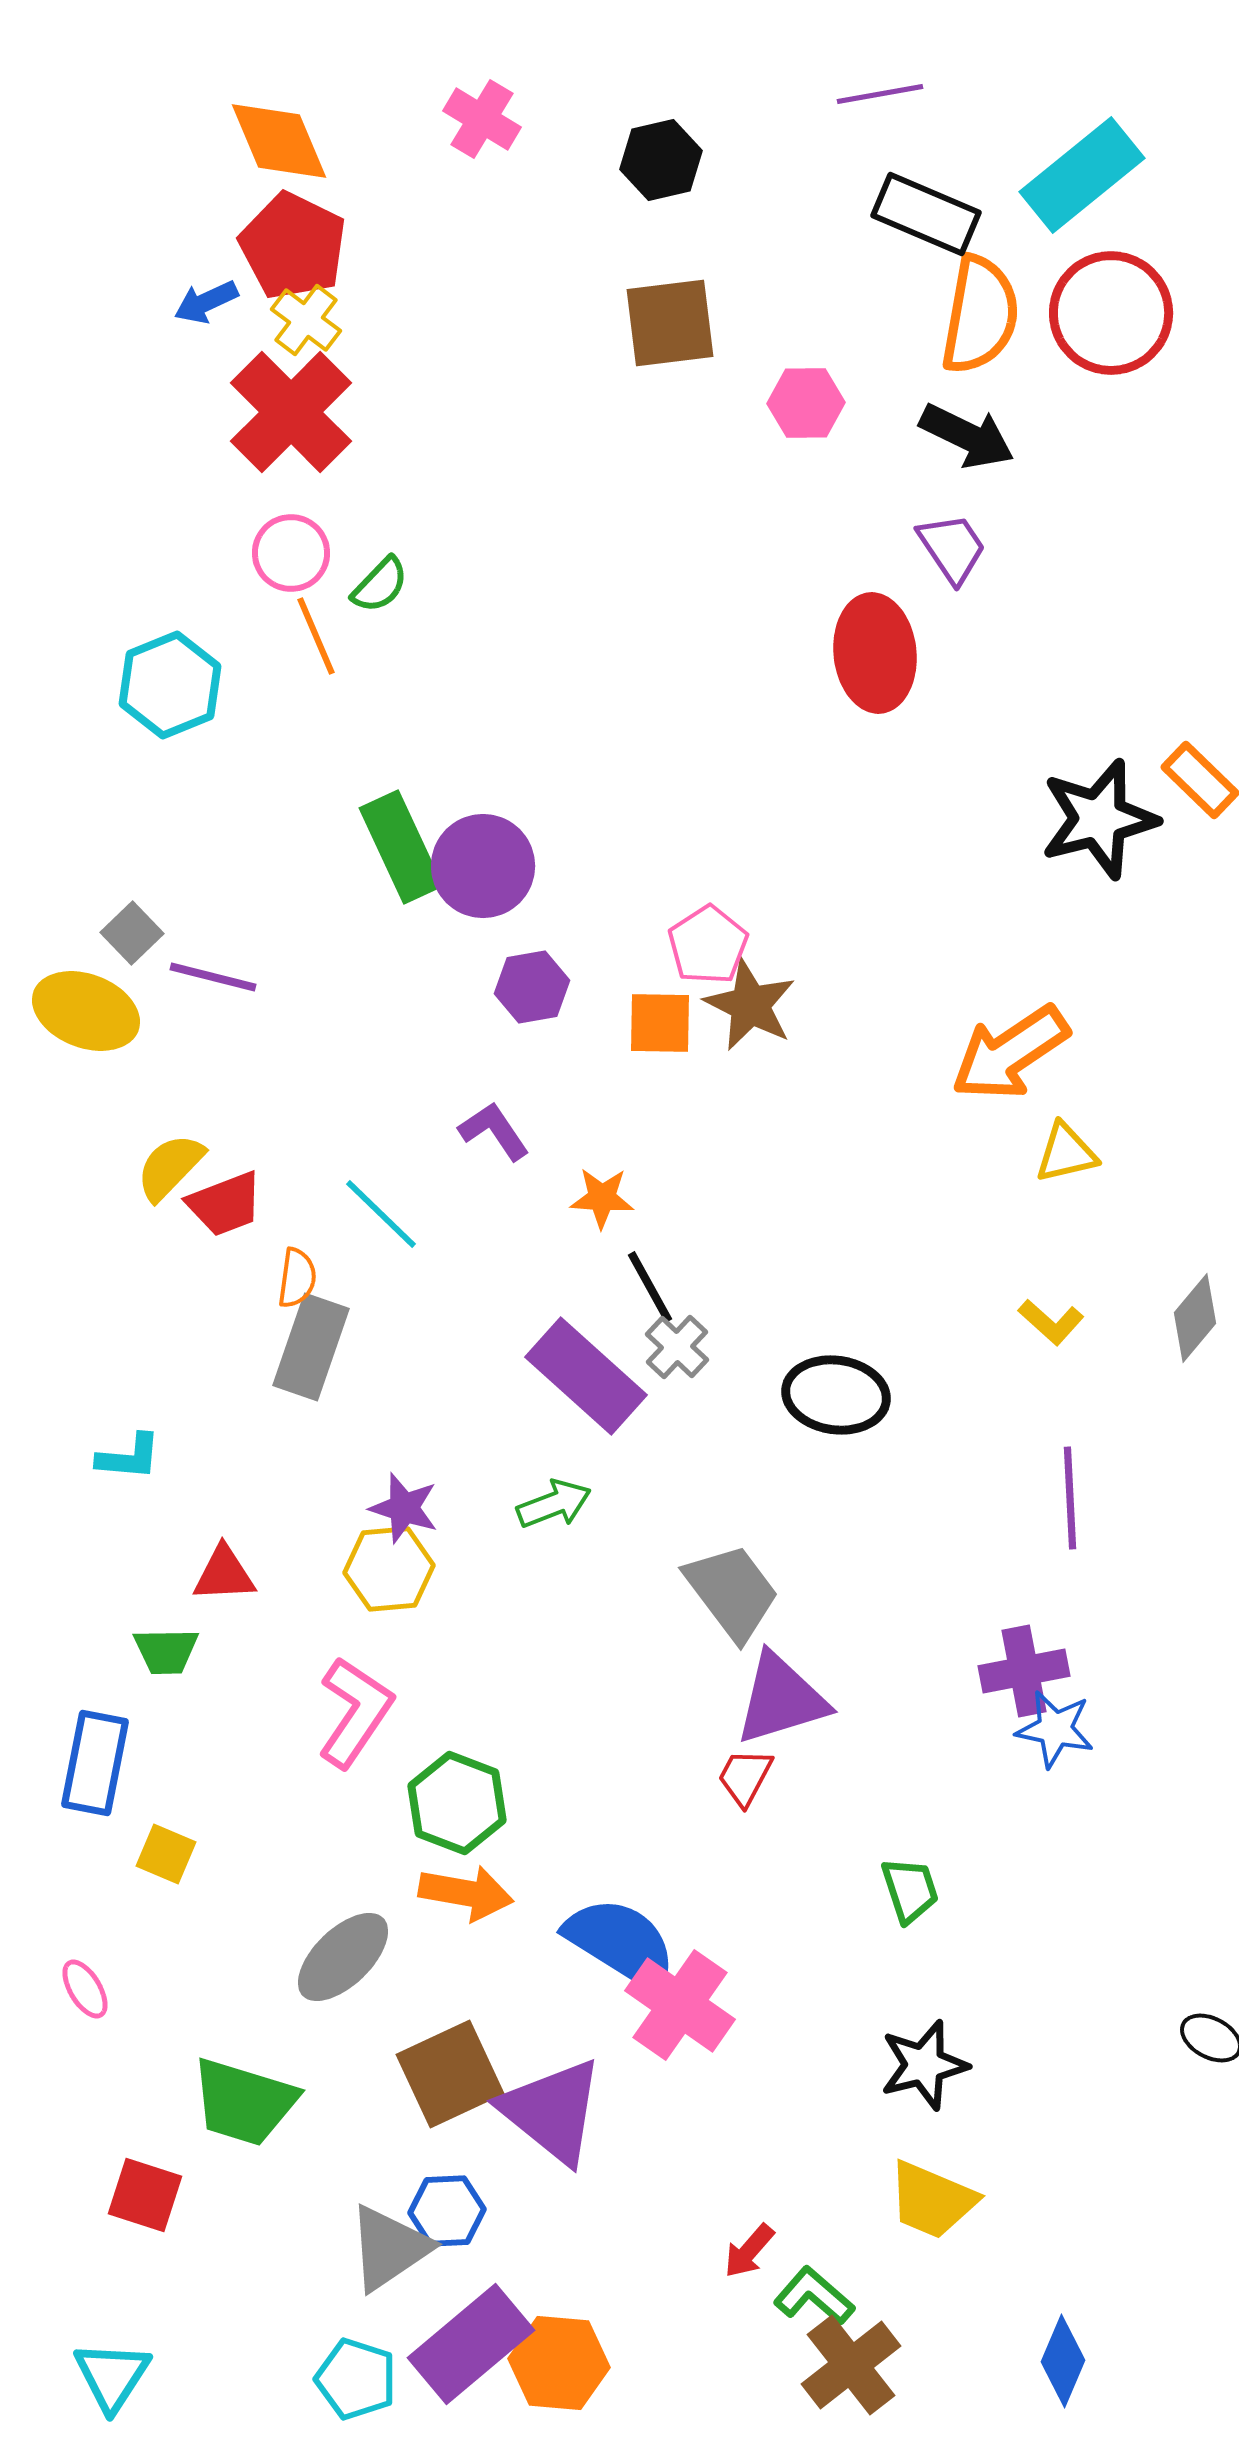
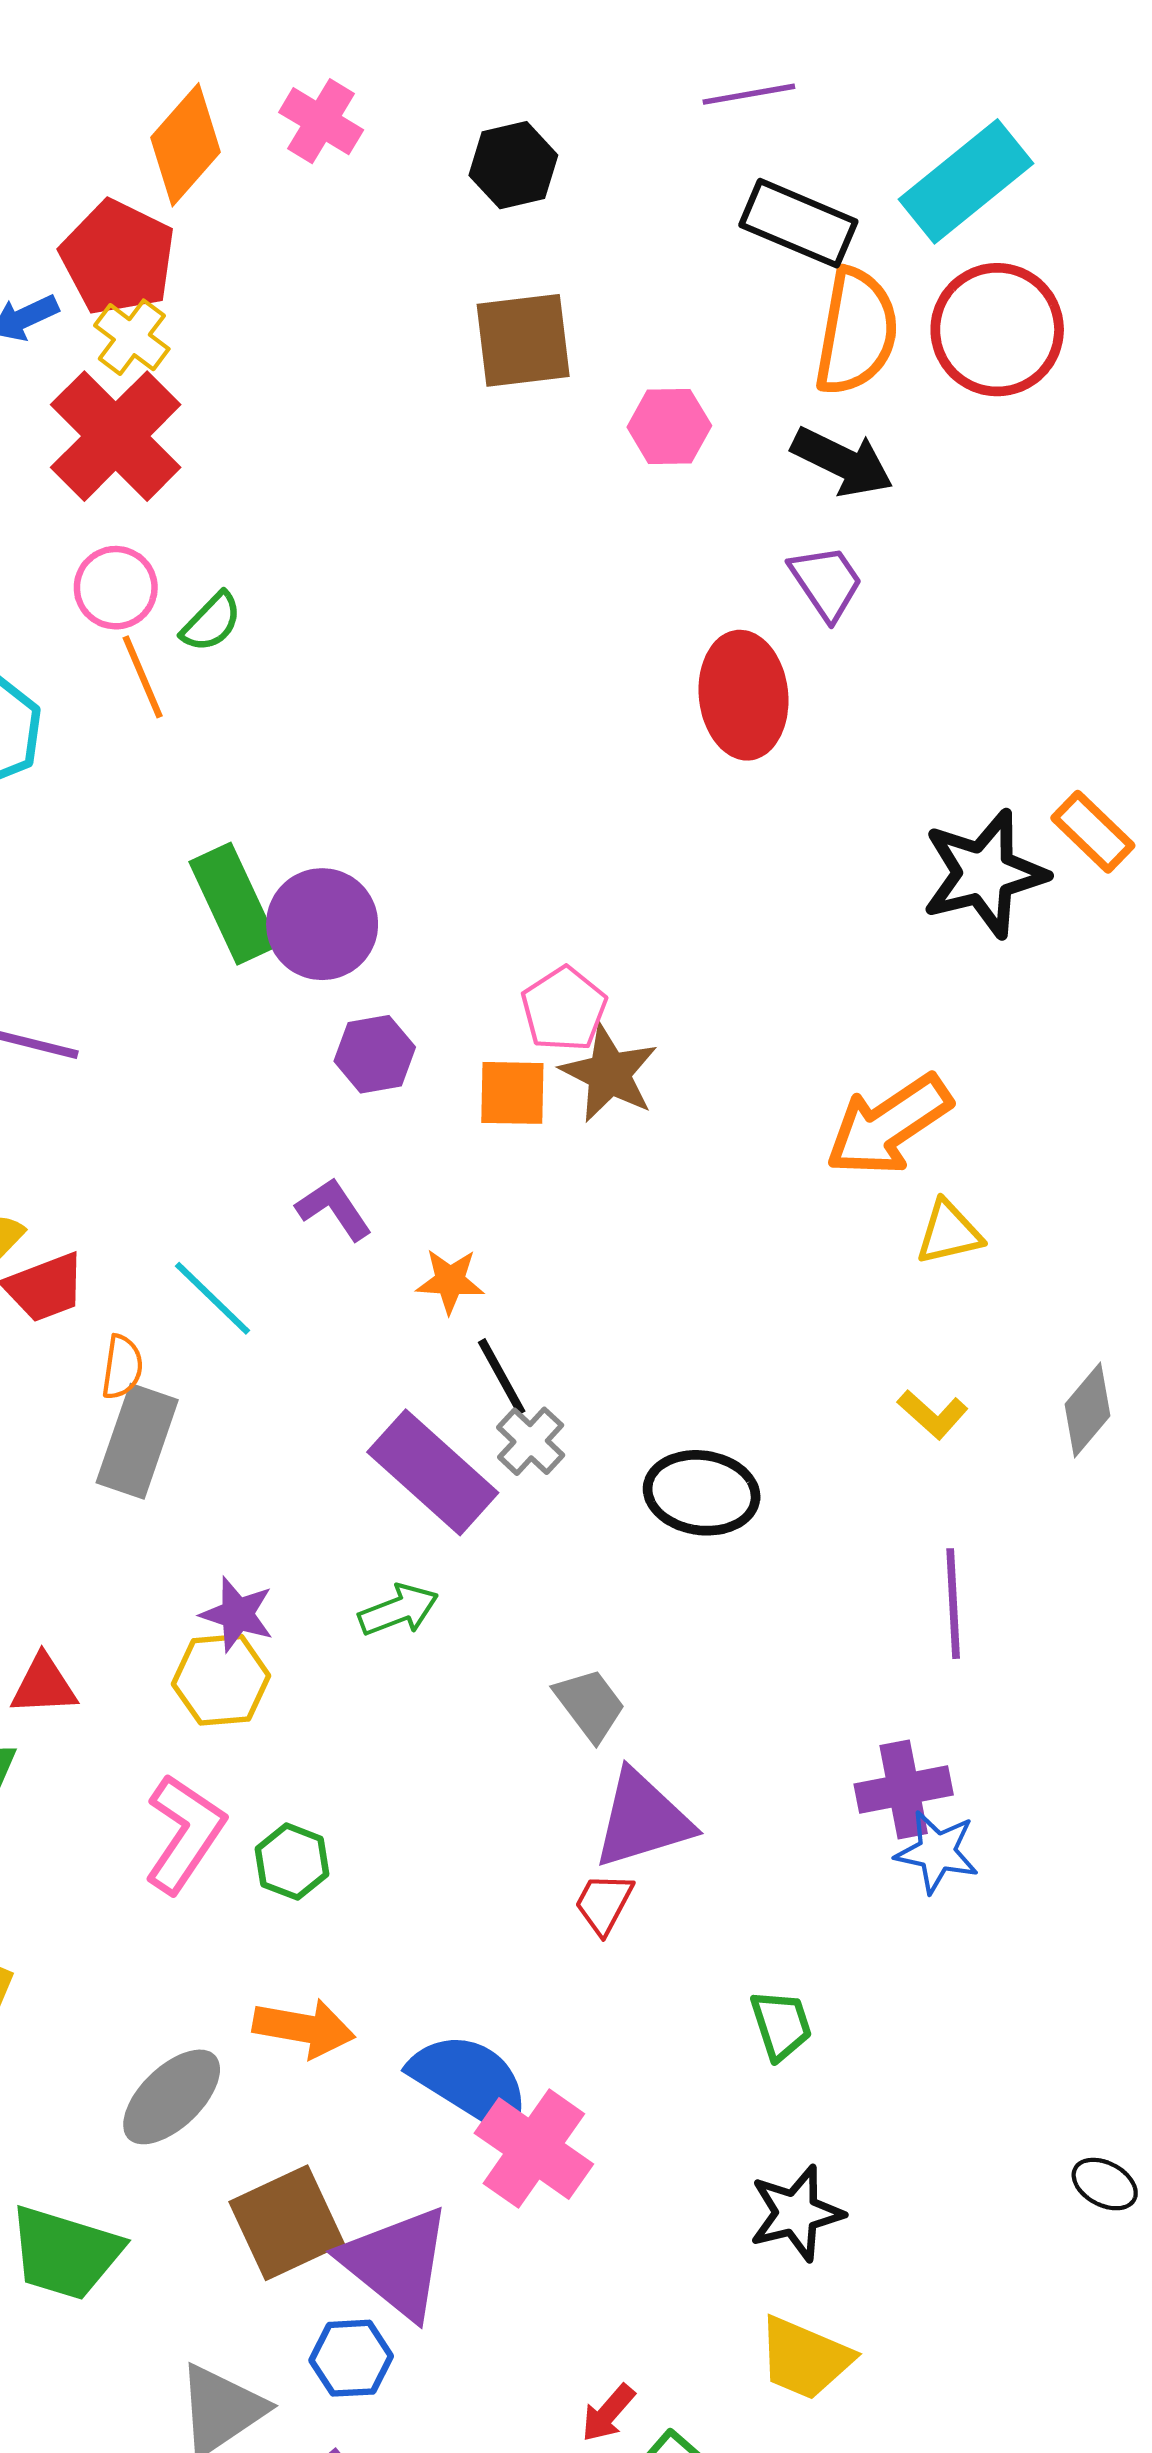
orange diamond: (279, 141) -> (186, 145), moved, turned 64
gray trapezoid: (732, 1592) -> (590, 1705), size x0.7
green hexagon: (457, 1803) -> (292, 1862), moved, size x0.7
blue hexagon: (447, 2211) -> (351, 2358), moved

